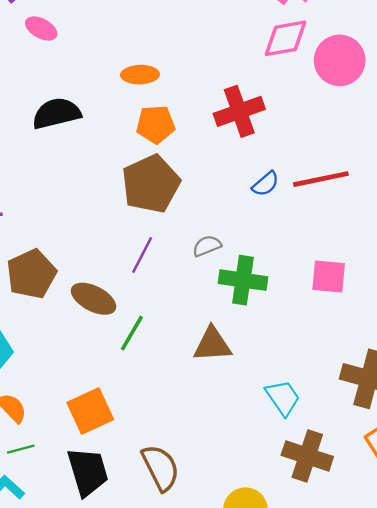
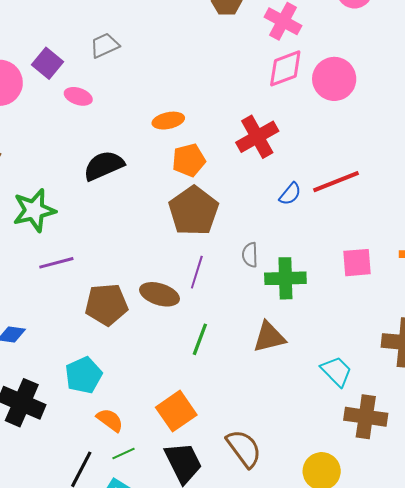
gray semicircle: (207, 246) -> (250, 255), turned -60
brown pentagon: (31, 274) -> (106, 304), turned 30
brown ellipse: (94, 299) -> (159, 294), moved

